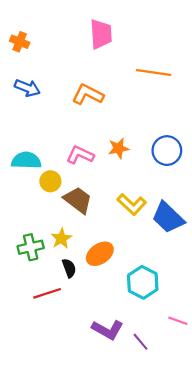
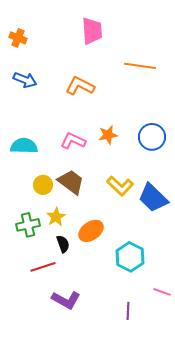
yellow circle: (50, 181) -> (43, 185), moved
purple L-shape: (108, 330) -> (66, 300), moved
purple line: (140, 342) -> (128, 311), turned 42

